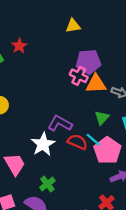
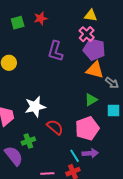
pink cross: (79, 76) -> (87, 34), moved
purple L-shape: (60, 123) -> (55, 51), moved, turned -120
cyan line: (93, 140) -> (75, 156), moved
red semicircle: (77, 142) -> (55, 127), moved

